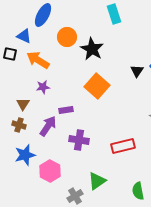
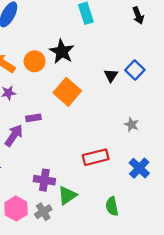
orange circle: (67, 37) -> (35, 61), moved
purple cross: (79, 140) -> (44, 180), moved
pink hexagon: (50, 171) -> (16, 208), moved

